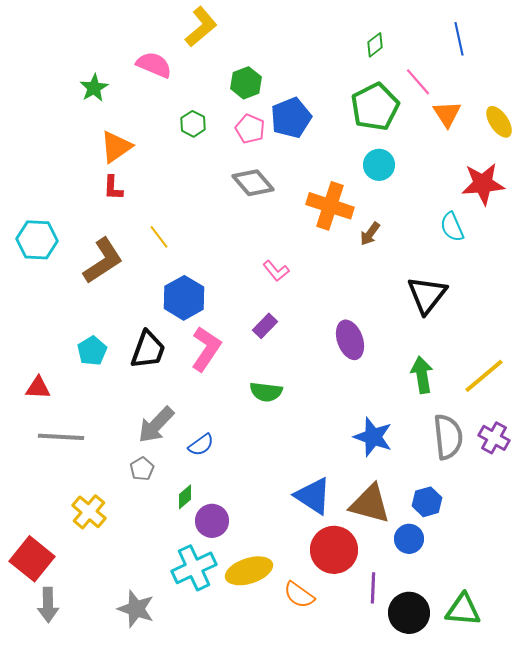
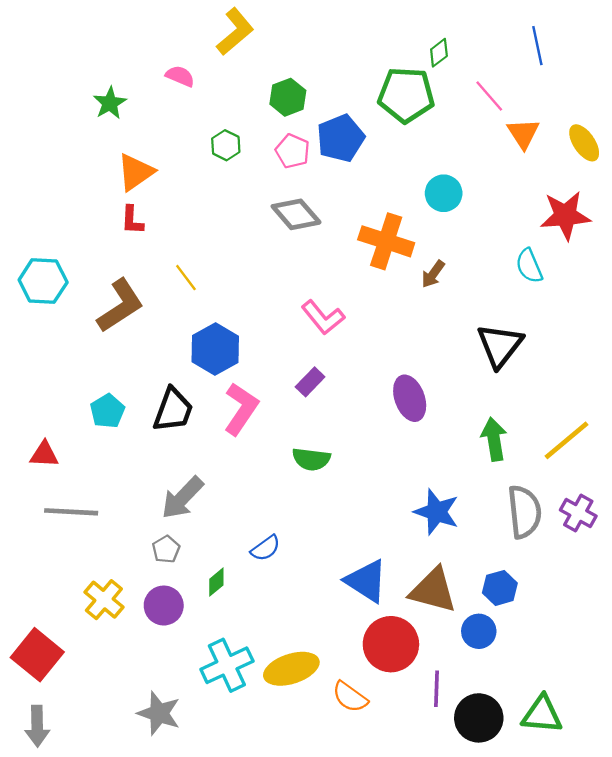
pink semicircle: (154, 65) -> (180, 76), size x0.7
green pentagon: (375, 107) -> (406, 95), moved, turned 30
pink L-shape: (276, 271) -> (323, 317), size x1.4
blue semicircle: (201, 445) -> (266, 548), moved
purple circle: (212, 521) -> (164, 606), moved
gray arrow: (48, 605) -> (37, 726), moved

